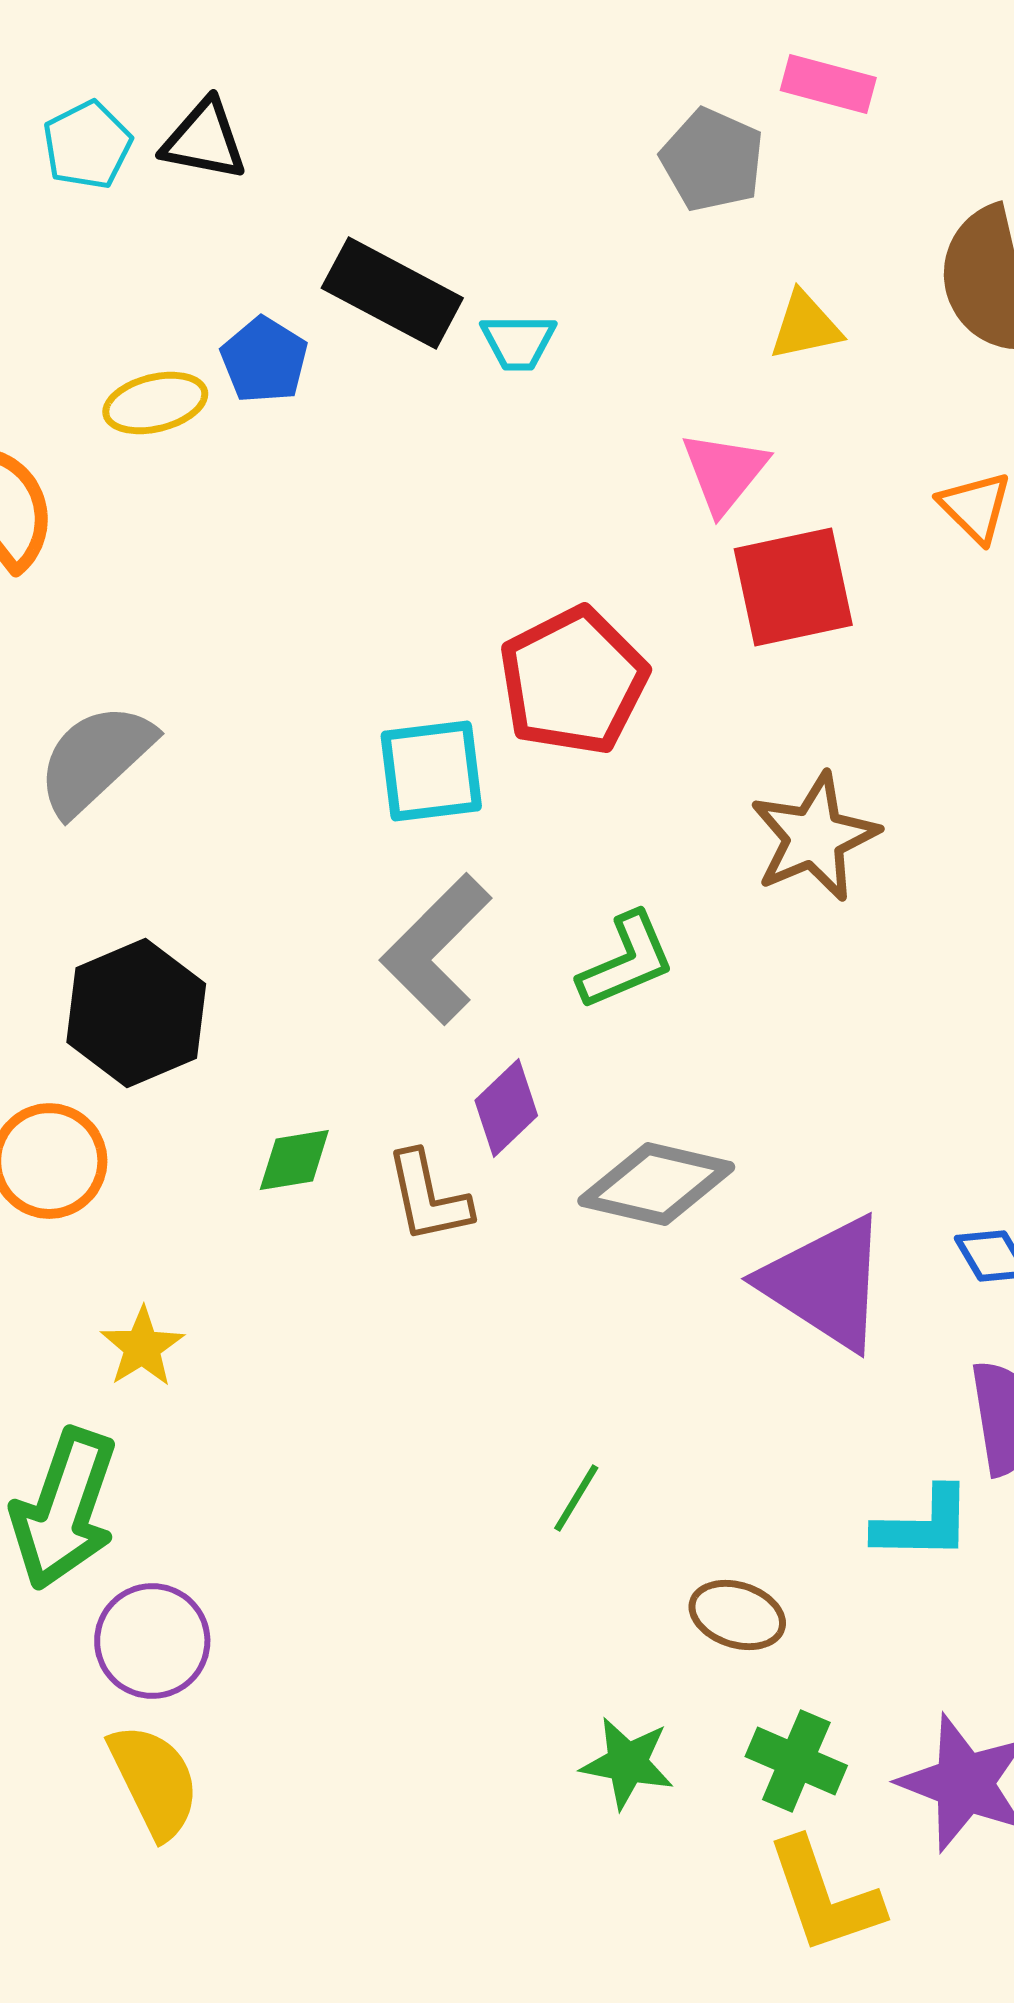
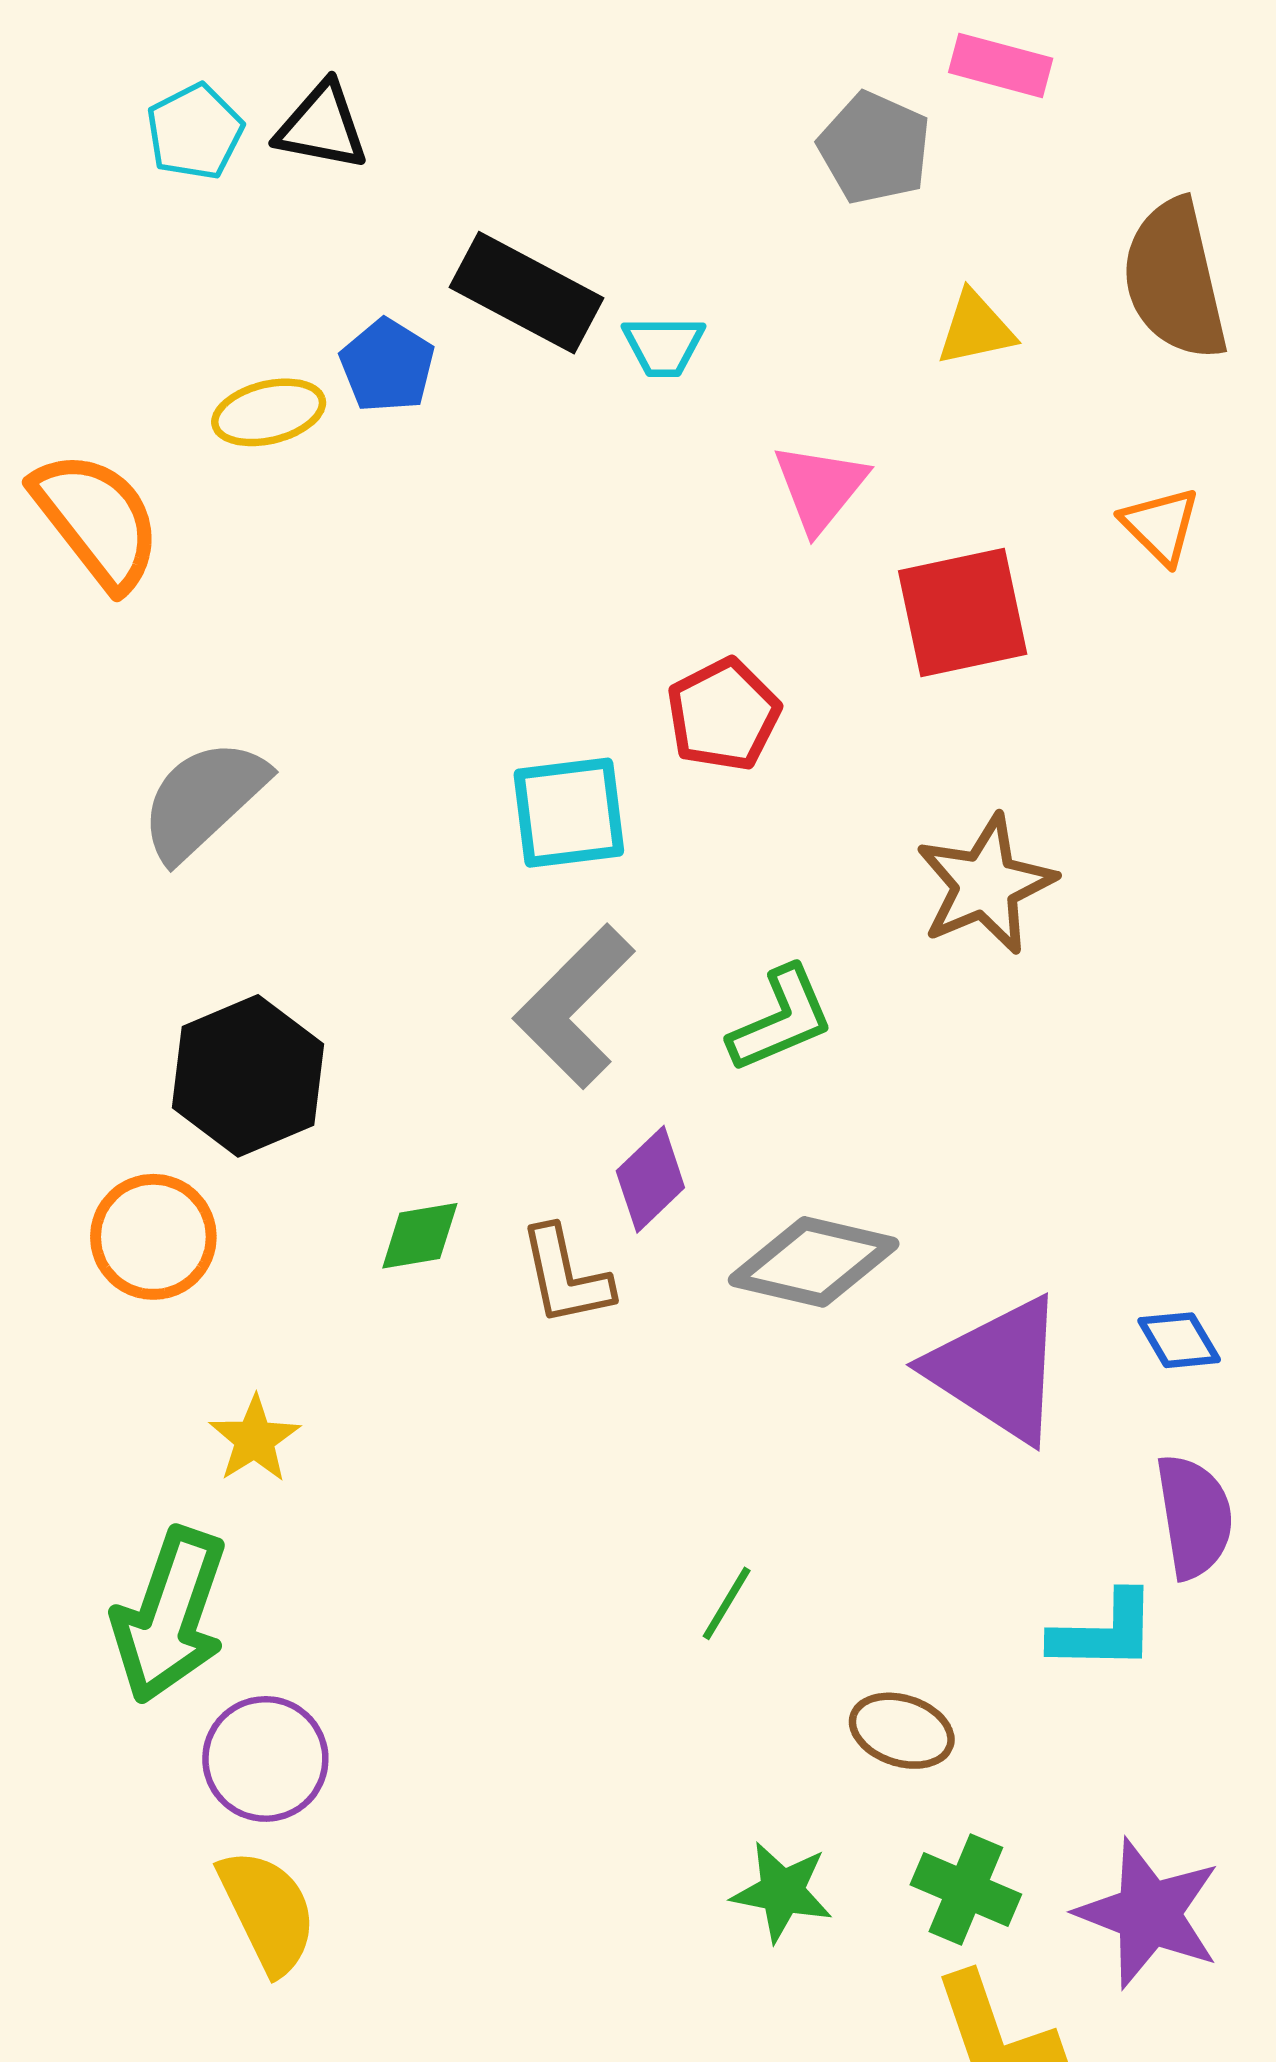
pink triangle: (724, 472) -> (820, 487), moved
red pentagon: (573, 681) -> (723, 715), size x0.7

